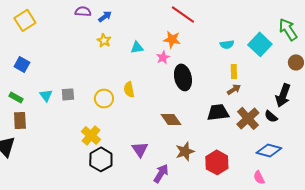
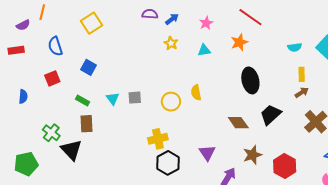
orange star: (172, 39) -> (239, 42), turned -30
pink star: (163, 57) -> (206, 23), moved
black trapezoid: (218, 112) -> (271, 115), moved, turned -35
yellow cross: (91, 135) -> (158, 139), turned 36

